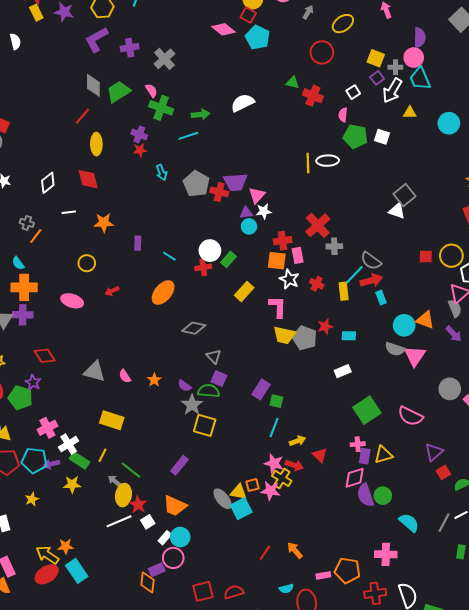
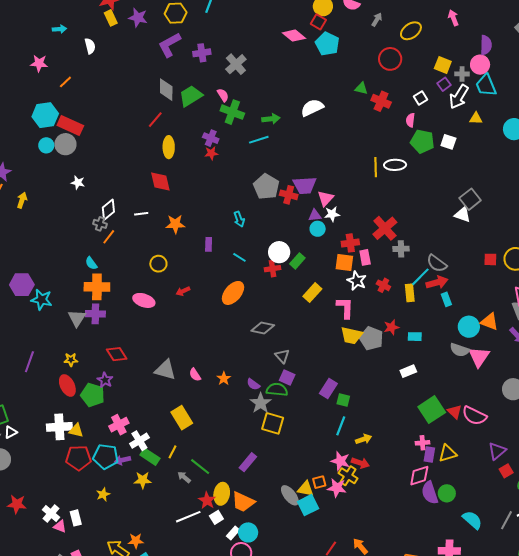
cyan arrow: (161, 172) -> (239, 219), moved
white diamond: (48, 183) -> (108, 210), moved
yellow rectangle: (112, 420) -> (182, 418), turned 40
red triangle: (320, 455) -> (455, 412), moved
yellow ellipse: (123, 495) -> (222, 494), moved

